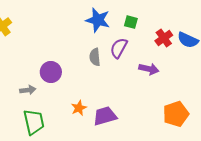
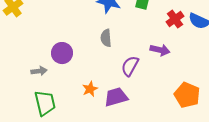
purple semicircle: (119, 48) -> (130, 66), moved
orange pentagon: (176, 114) -> (187, 95), turned -30

